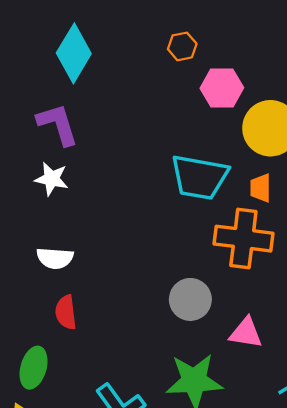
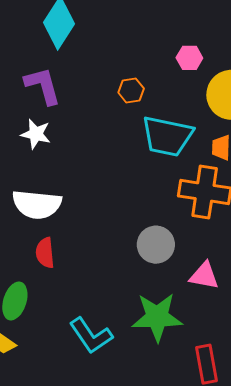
orange hexagon: (182, 46) -> (131, 91), moved
pink hexagon: (222, 88) -> (189, 58), size x0.7
white semicircle: (55, 258) -> (37, 204), size x1.5

